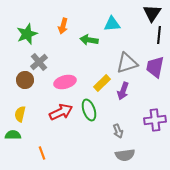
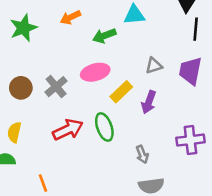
orange arrow: (63, 26) -> (70, 17), turned 49
green arrow: (89, 40) -> (104, 36), turned -30
gray cross: (39, 62) -> (56, 87), moved
gray triangle: (127, 63) -> (154, 66), size x0.6
pink ellipse: (65, 82) -> (95, 72), moved

